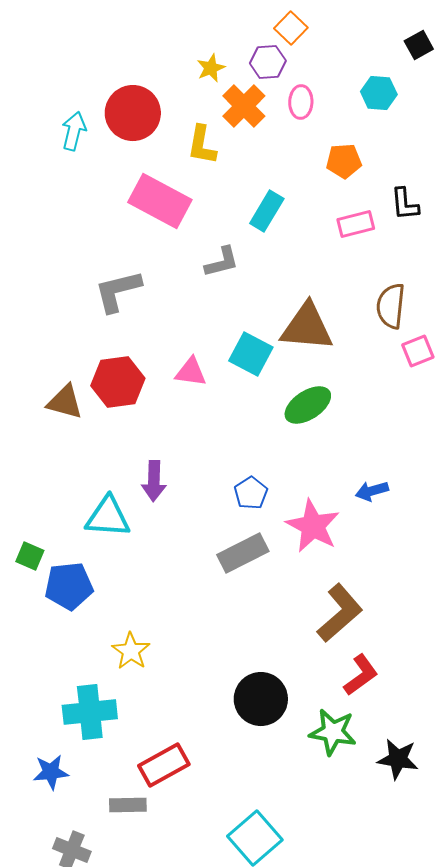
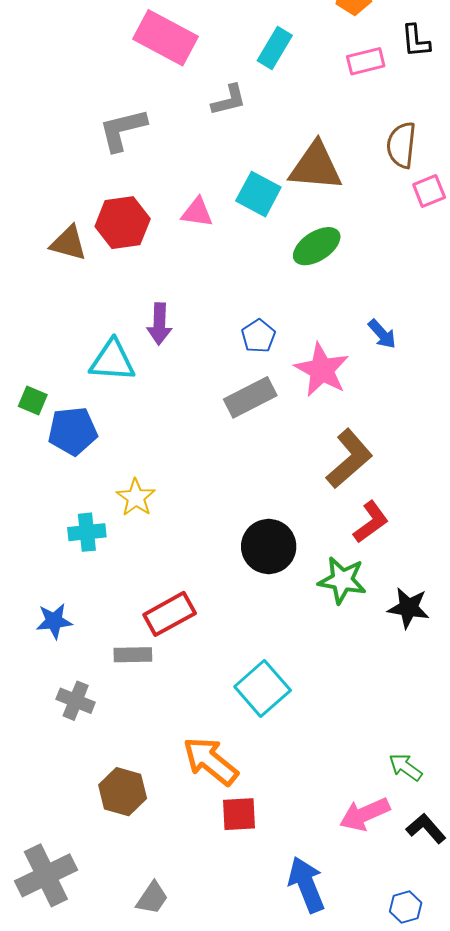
blue arrow: (372, 491) -> (382, 334), turned -116
cyan cross: (90, 712) -> (87, 532), moved, size x0.7

